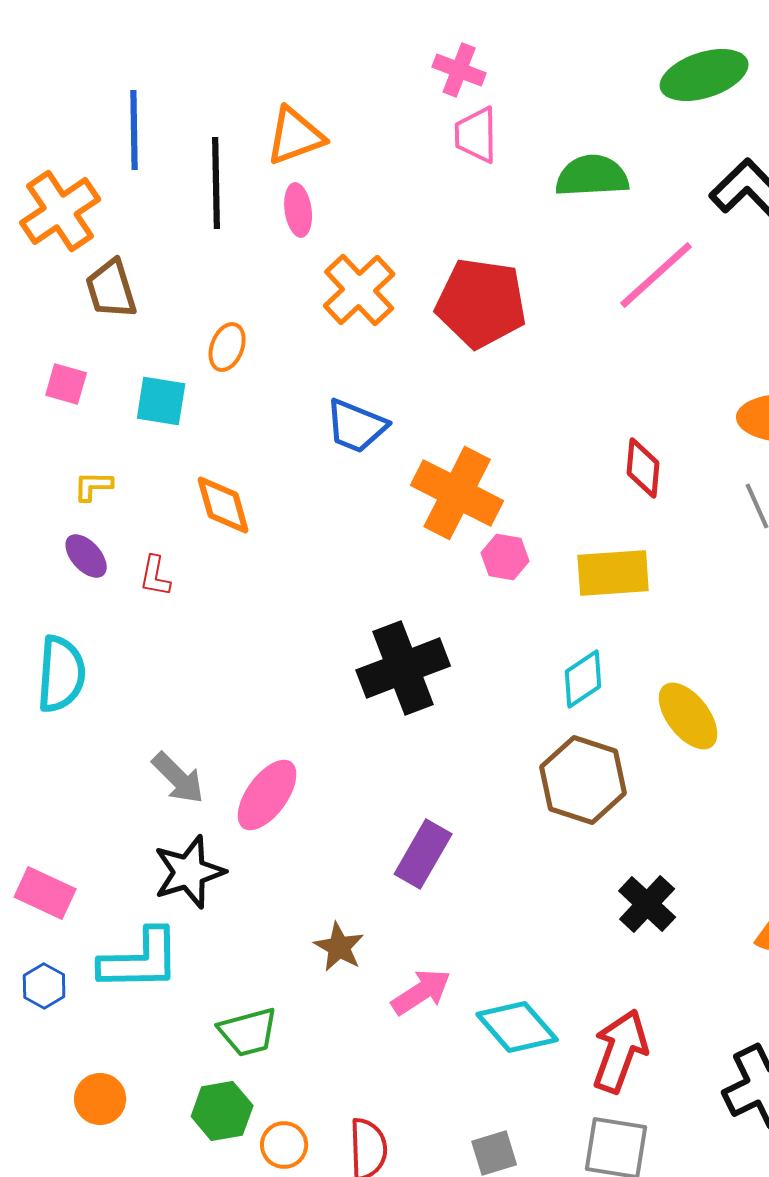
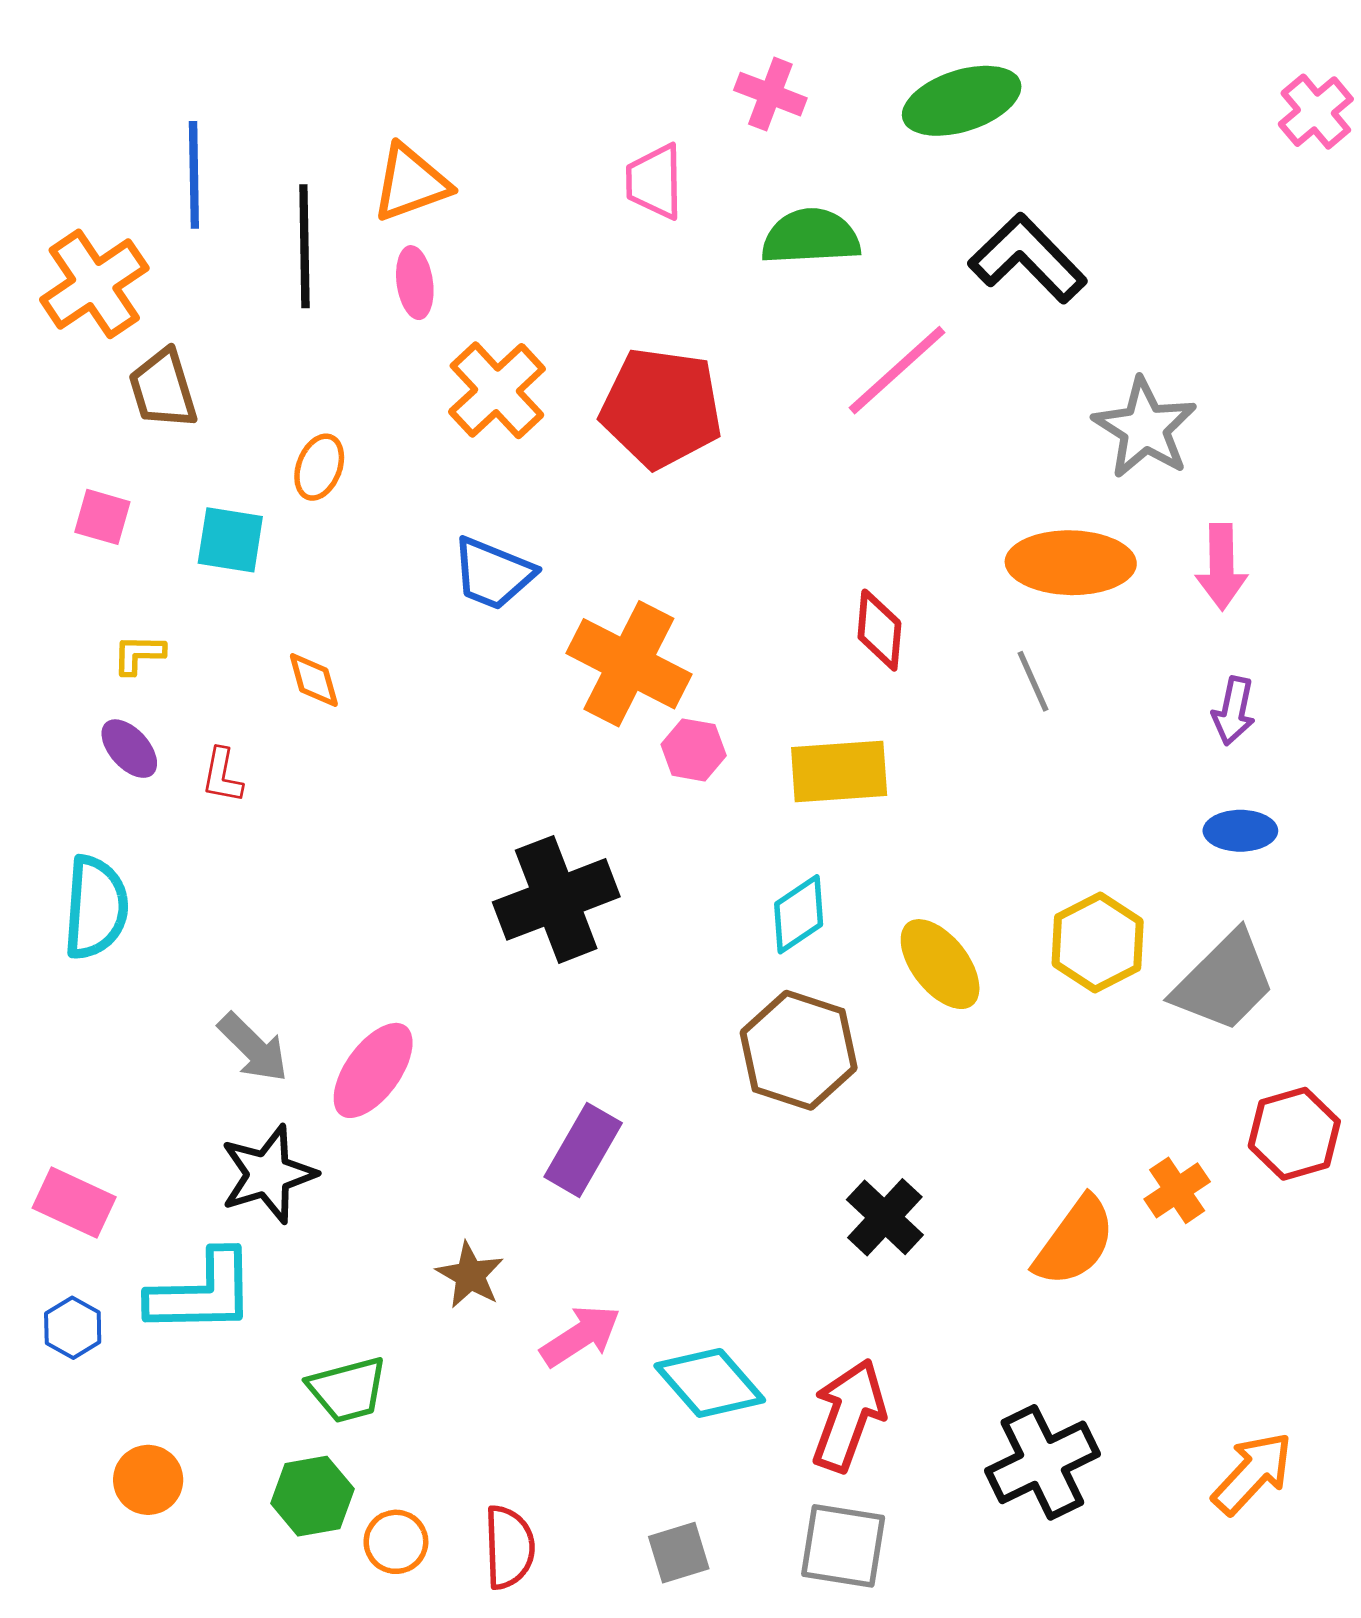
pink cross: (459, 70) -> (770, 94), moved
orange diamond: (223, 505) -> (314, 680), size x0.7

